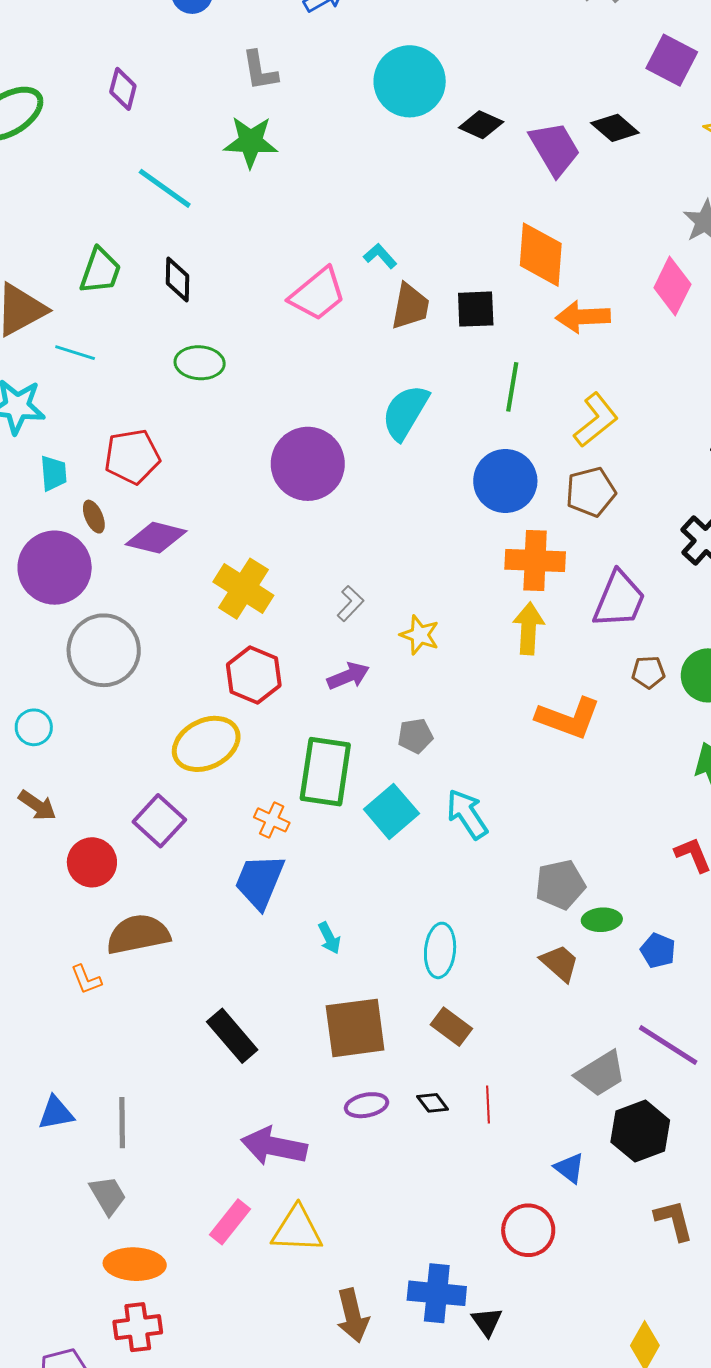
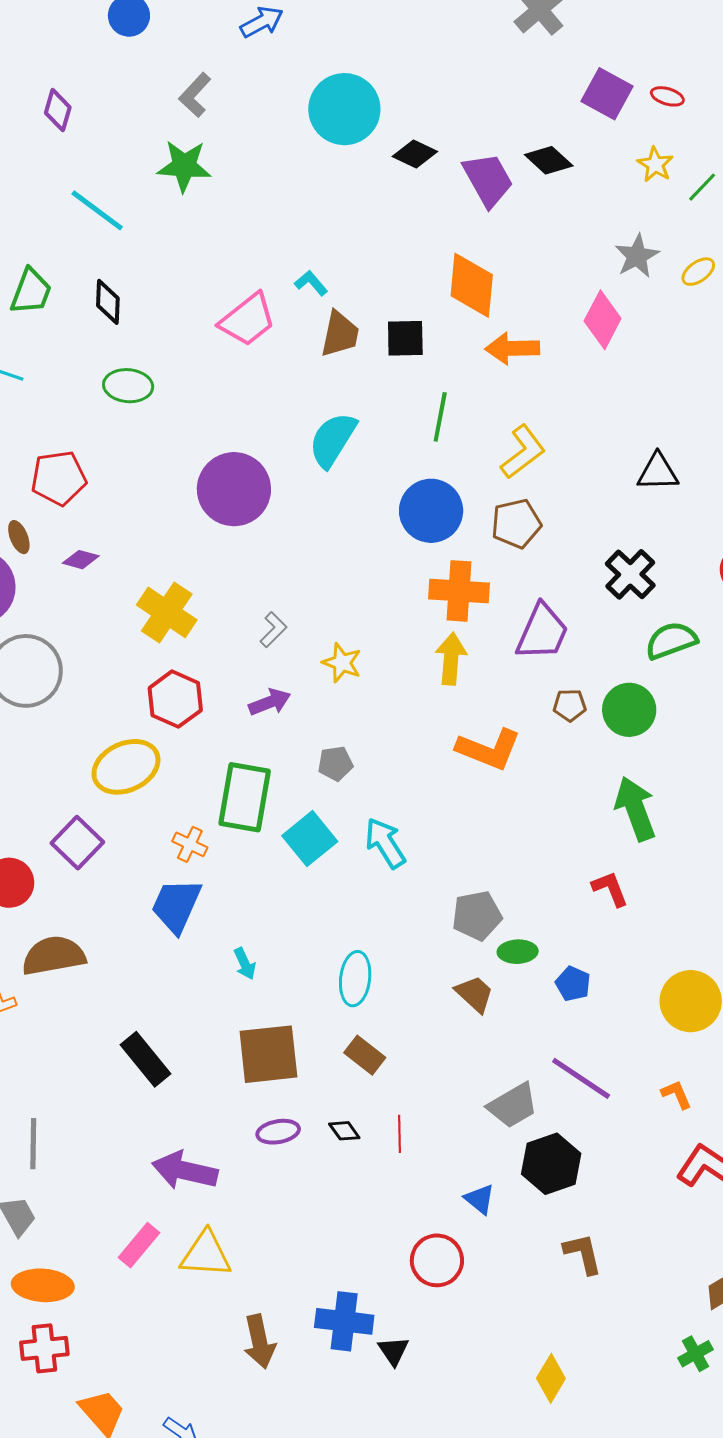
gray L-shape: (260, 71) -> (195, 95), turned 51
purple diamond: (156, 538) -> (81, 560), size x0.6

